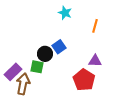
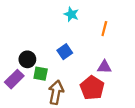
black circle: (45, 54) -> (27, 59), moved
brown arrow: (23, 84) -> (56, 92), moved

